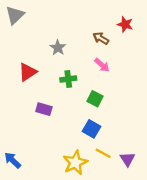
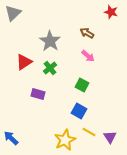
red star: (125, 24) -> (111, 12), moved
gray star: (58, 48) -> (50, 41), size x1.5
green cross: (68, 79) -> (50, 68), moved, turned -32

